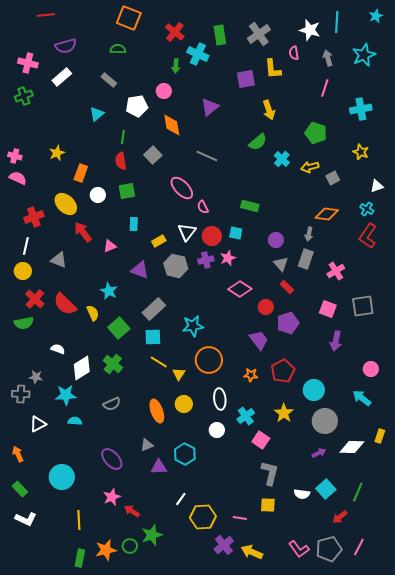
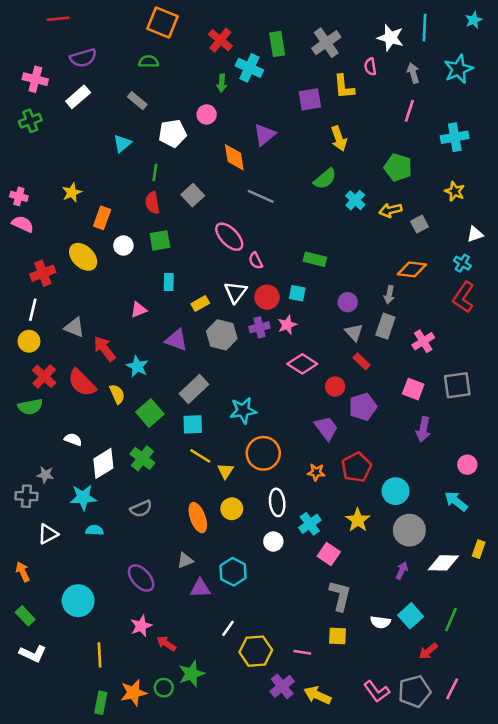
orange diamond: (172, 125) -> (234, 157), moved
red arrow: (83, 232) -> (105, 349), moved
purple arrow: (319, 453) -> (402, 570), turned -40

